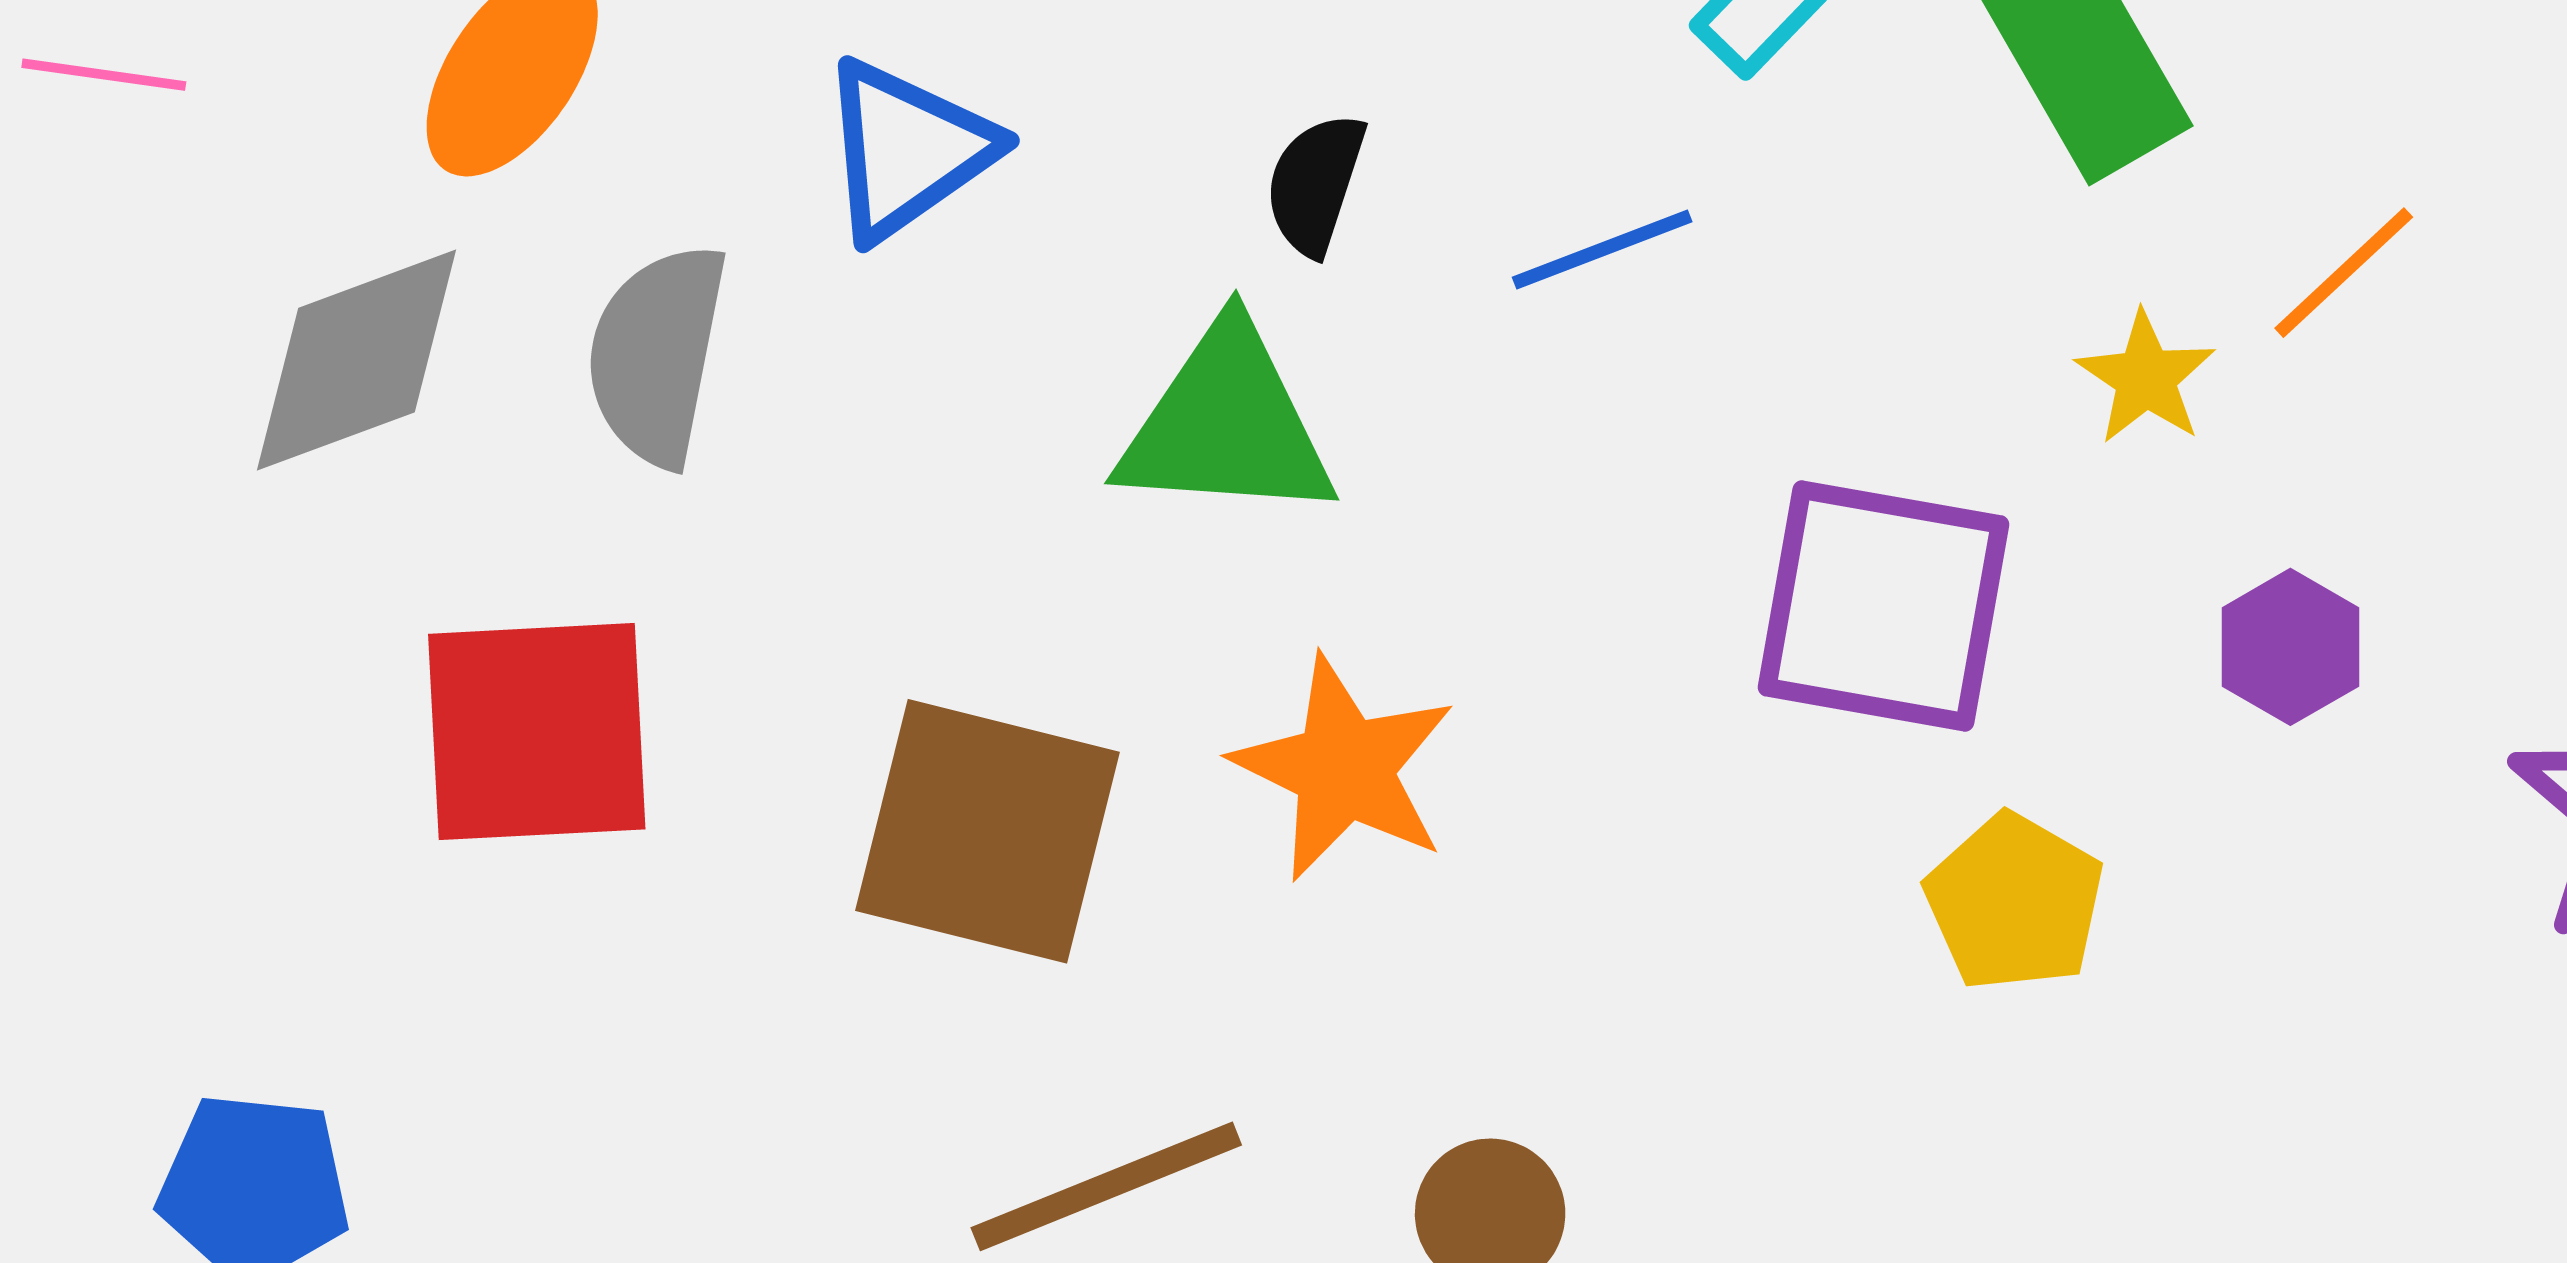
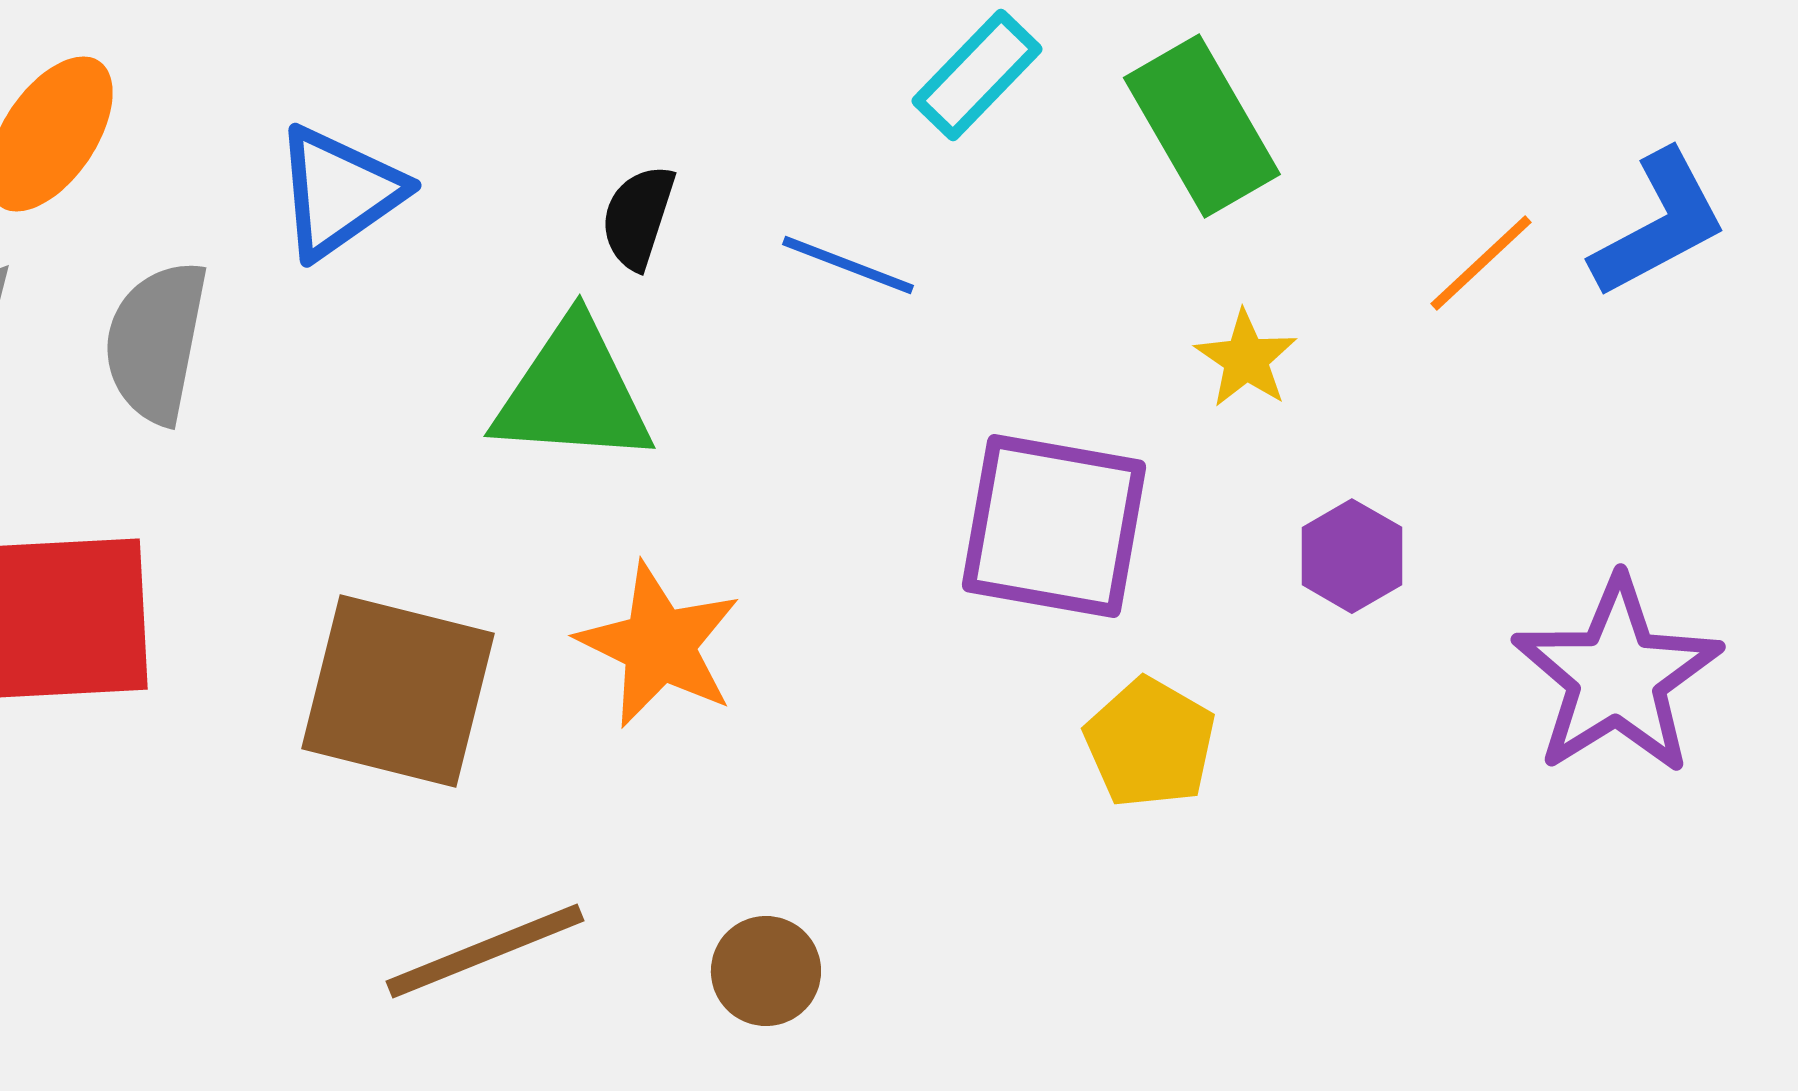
blue line: (1602, 249) -> (848, 265), turned 42
orange line: (2344, 273) -> (1481, 263), moved

